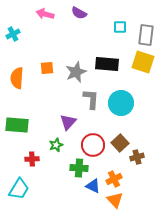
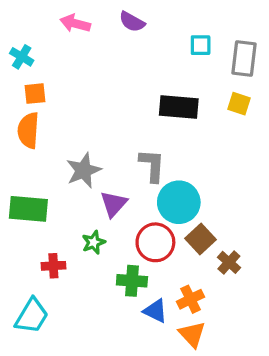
cyan cross: (13, 34) -> (22, 57), turned -32
yellow square: (143, 62) -> (239, 104), size x0.6
orange square: (47, 68) -> (35, 94), moved
gray star: (76, 72) -> (84, 170), moved
cyan circle: (121, 103) -> (179, 202), moved
brown cross: (137, 157) -> (229, 262), turned -32

